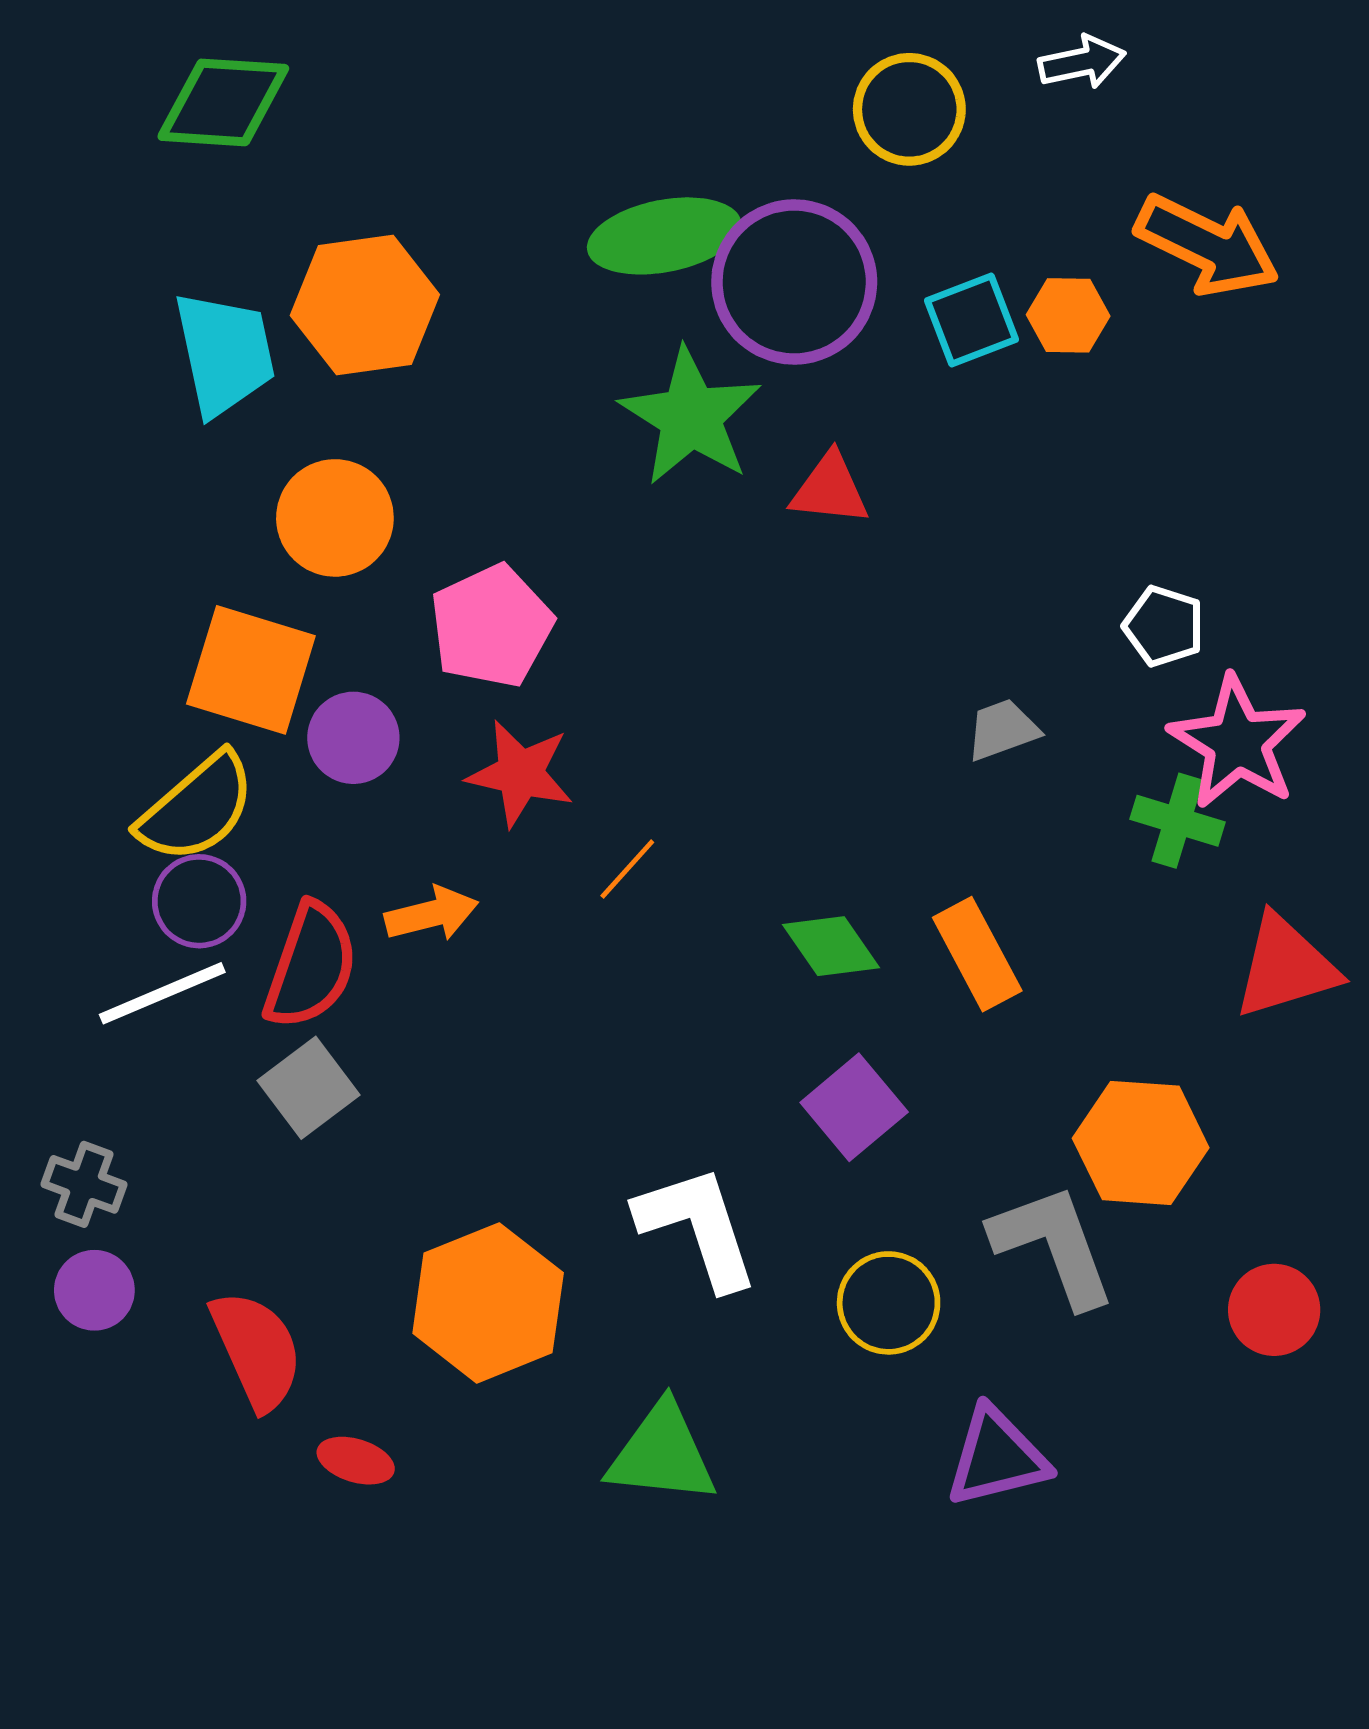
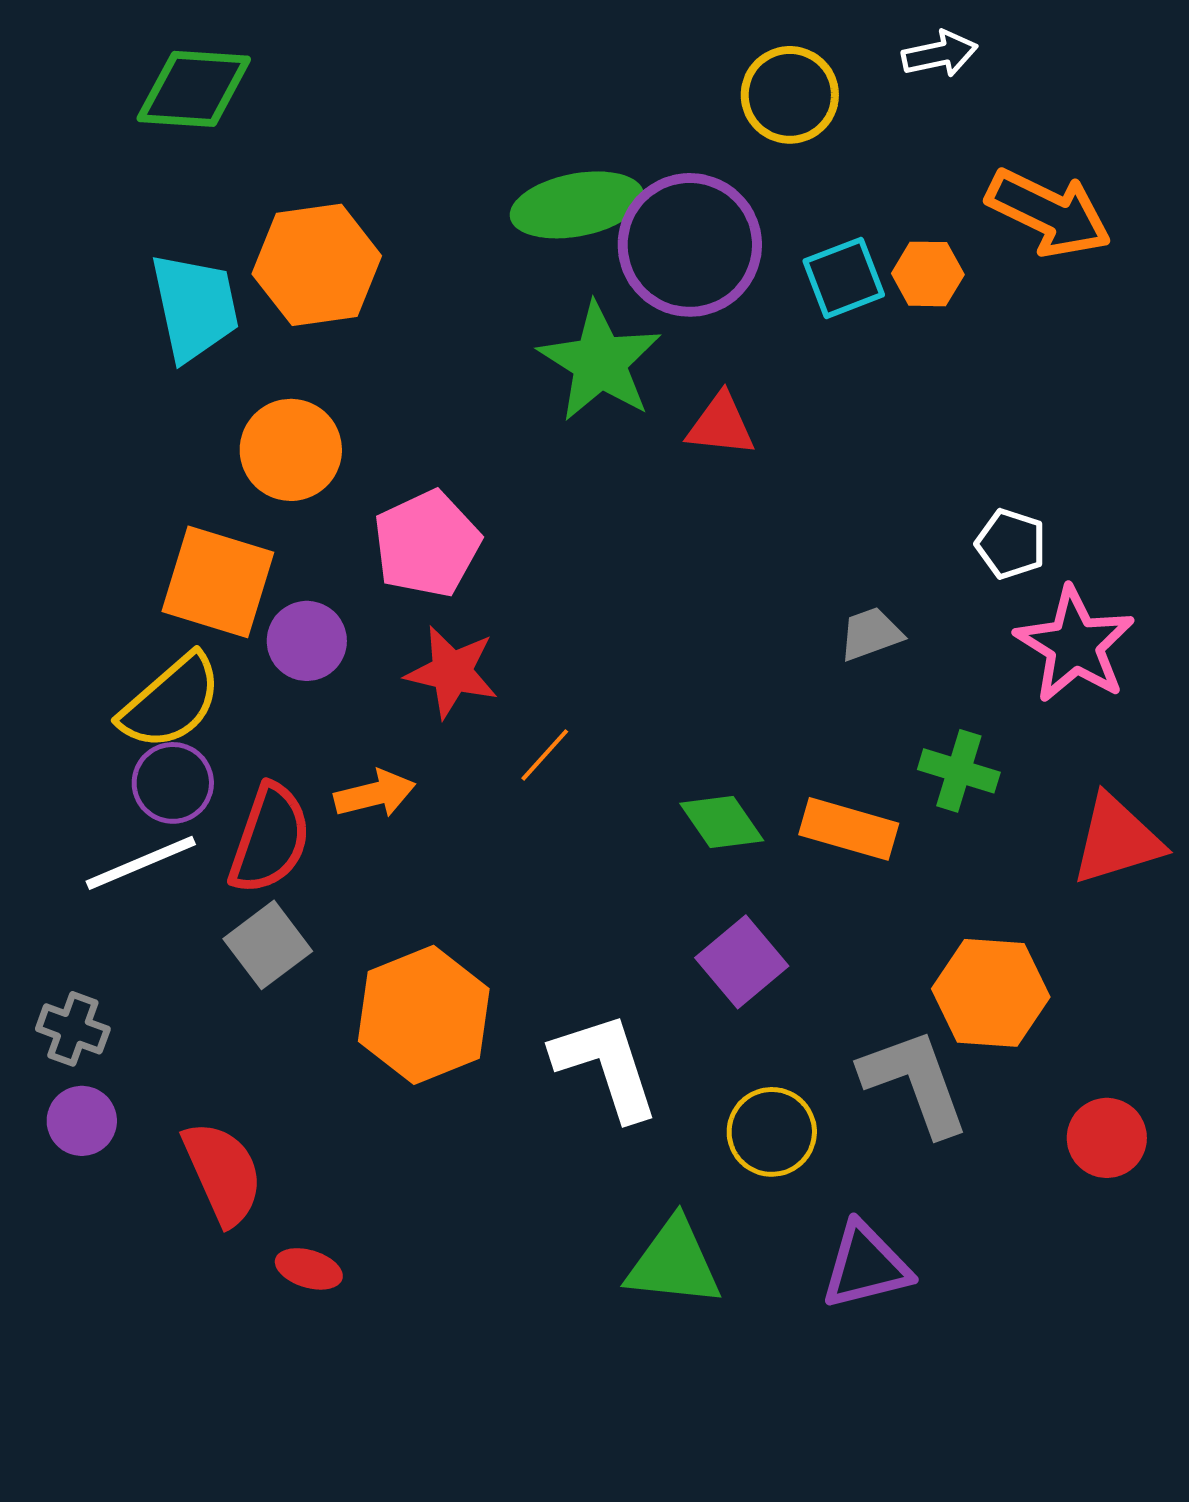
green cross: (1177, 821) -> (959, 771), moved
orange rectangle: (977, 954) -> (849, 829), turned -46
orange hexagon: (488, 1303) -> (424, 1015), moved
green triangle: (662, 1454) -> (674, 1263), moved

